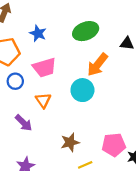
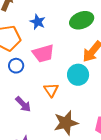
orange triangle: (43, 100) -> (51, 90), moved
brown star: (70, 142) -> (66, 123), size x1.4

